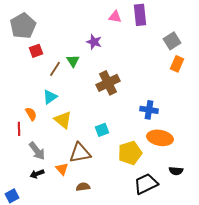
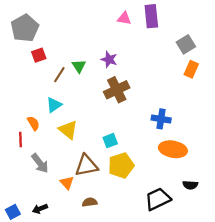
purple star: (94, 42) -> (109, 59), moved
yellow pentagon: (130, 153) -> (121, 165), moved
black arrow: (37, 174) -> (40, 209), moved

